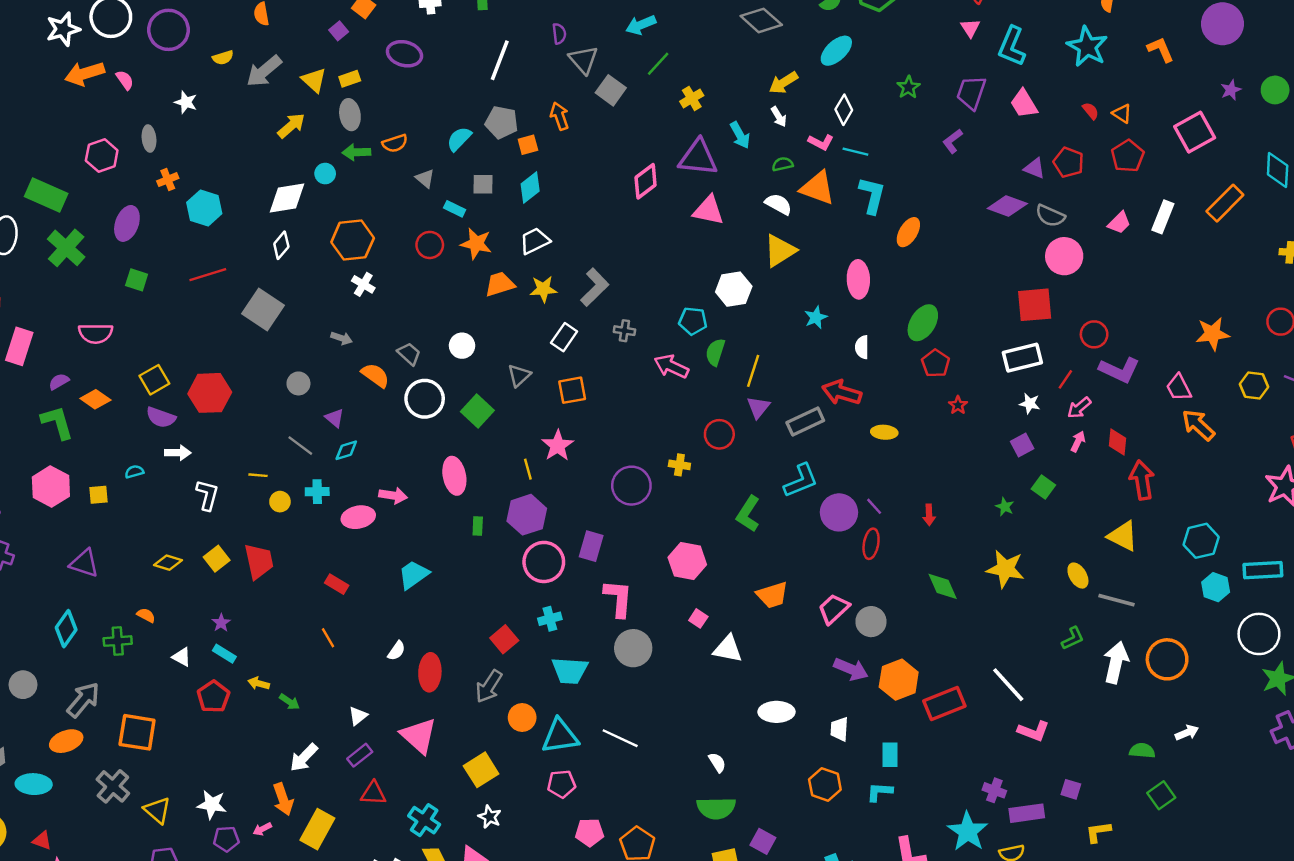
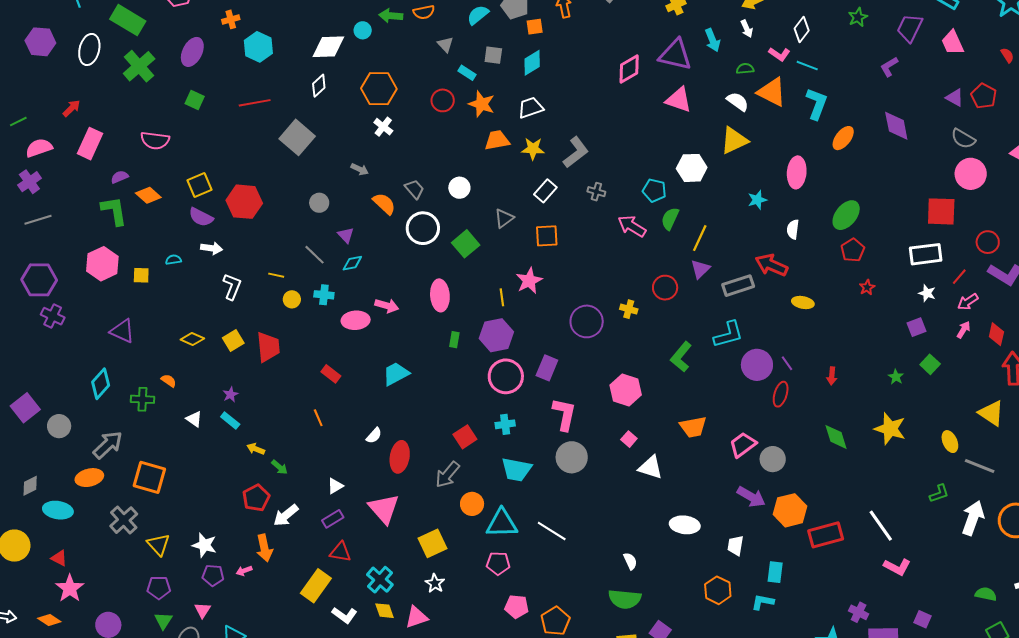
purple diamond: (1007, 206) -> (896, 126), moved, turned 52
red pentagon: (213, 697) -> (256, 498), moved
yellow rectangle: (317, 829) -> (316, 586), moved

